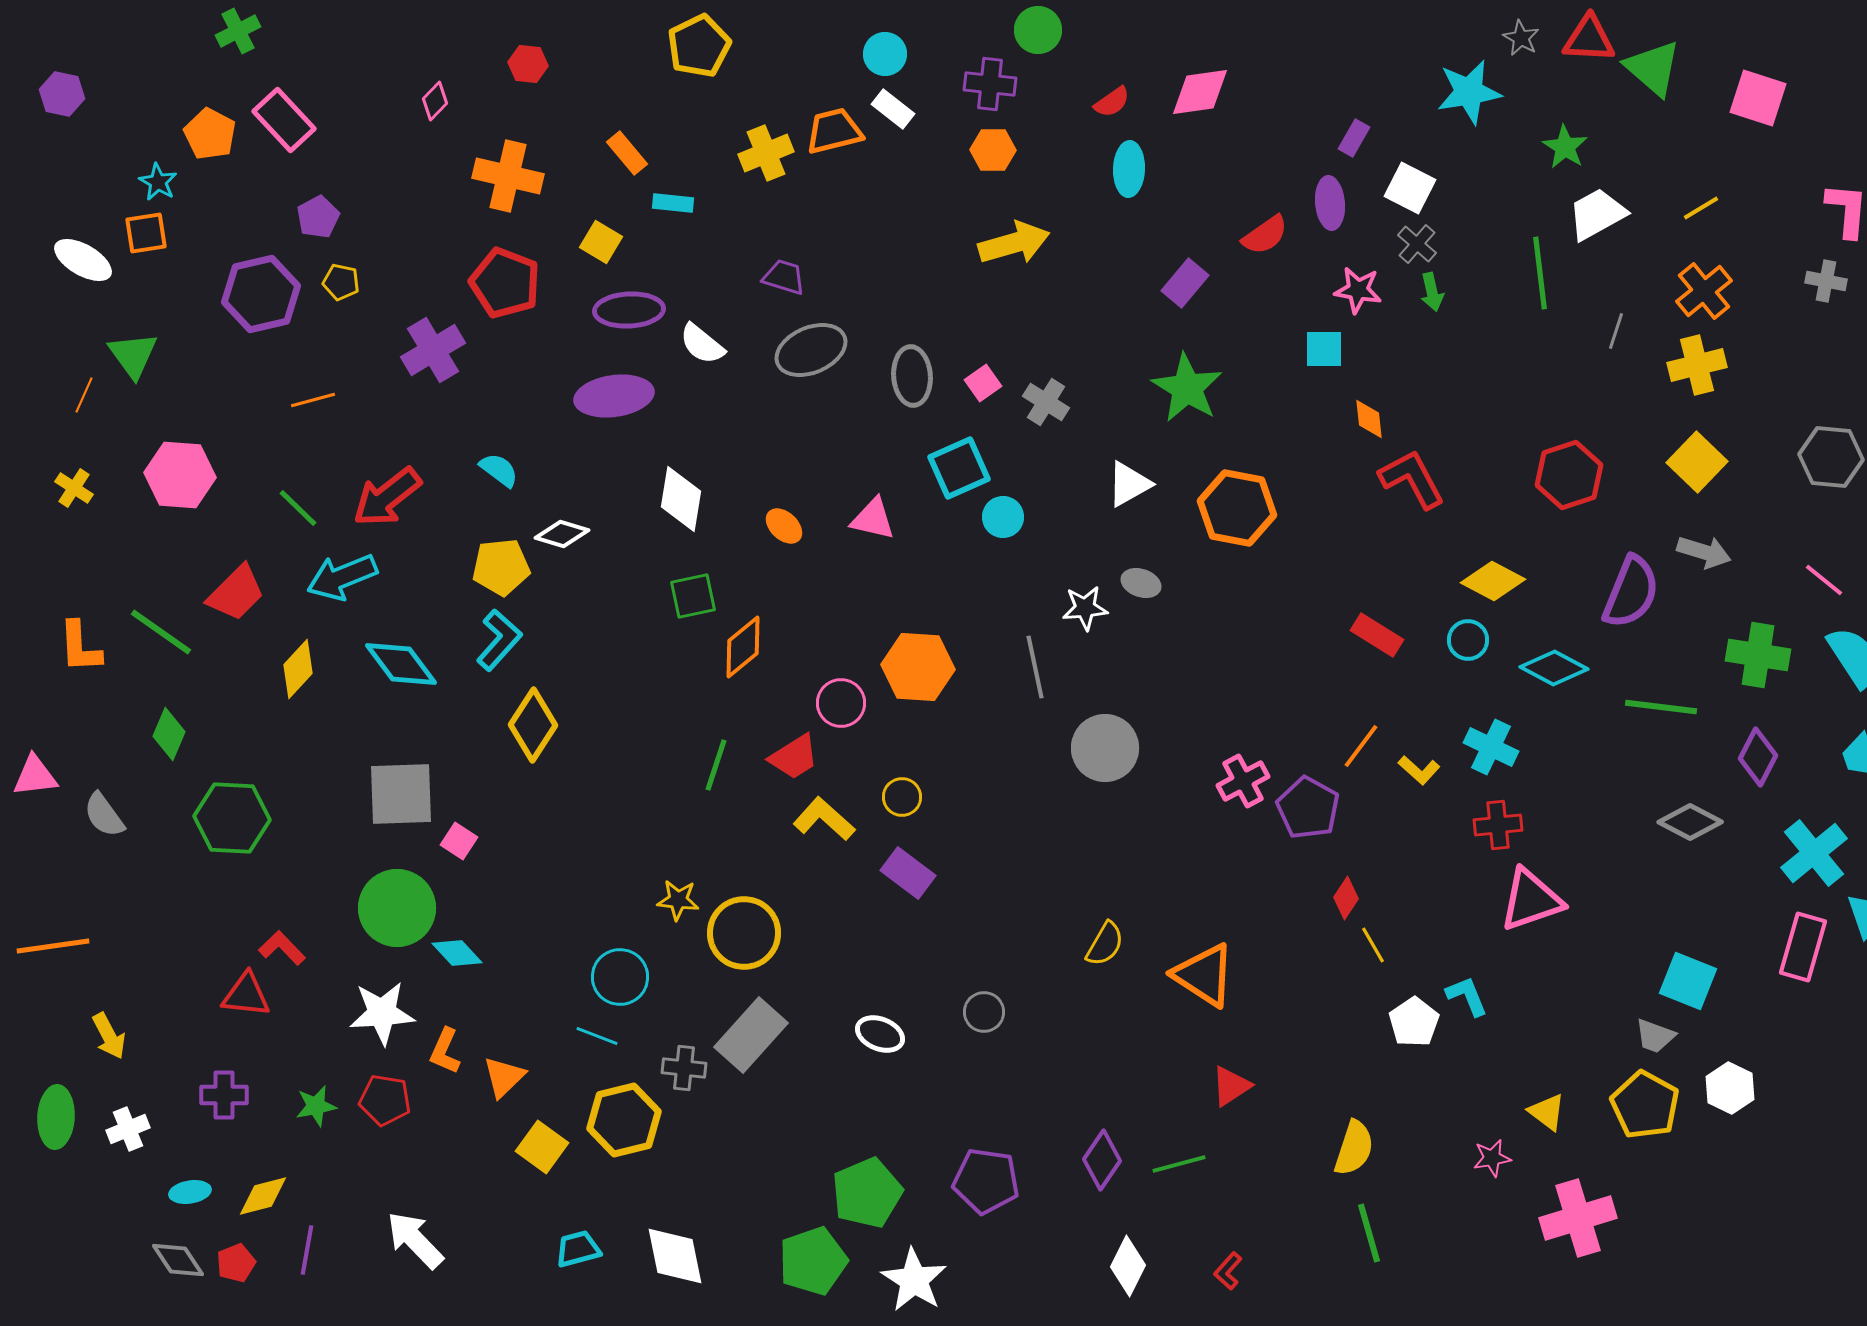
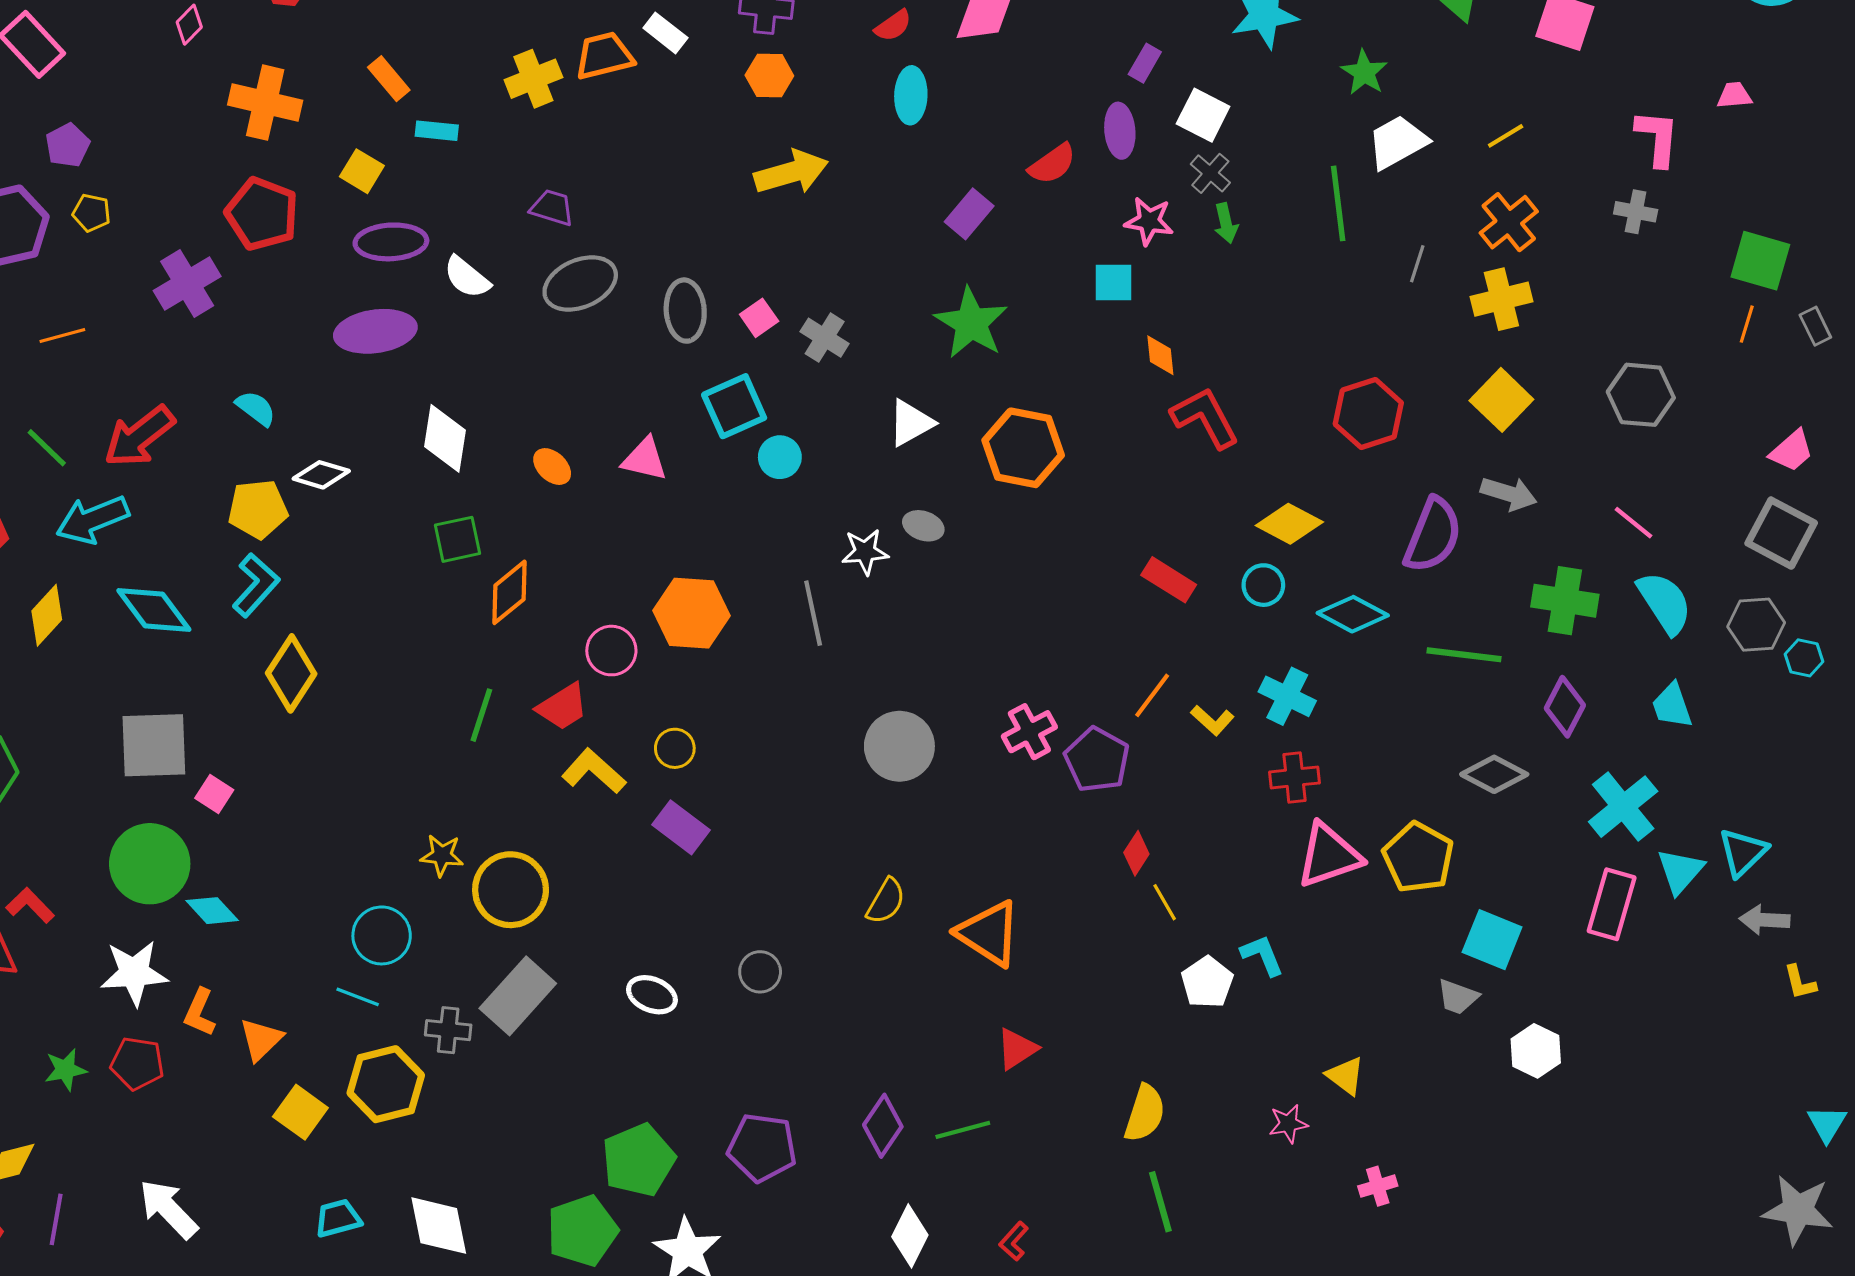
gray circle: (1105, 748) -> (899, 746), moved
yellow pentagon: (1645, 1105) -> (1418, 857), moved
pink cross: (1578, 1218) -> (1378, 1186), size x0.5

